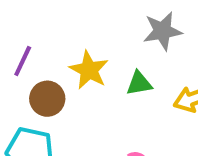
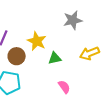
green triangle: (139, 83) -> (55, 58), moved

